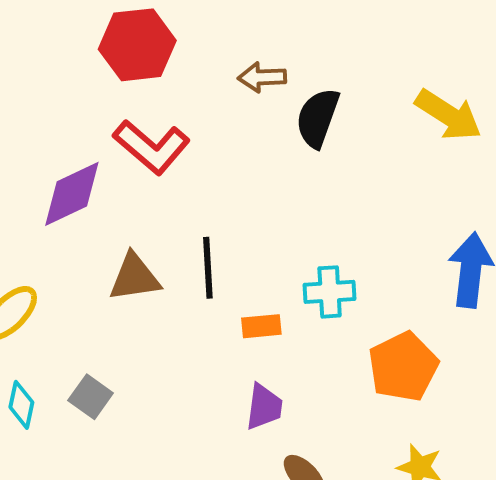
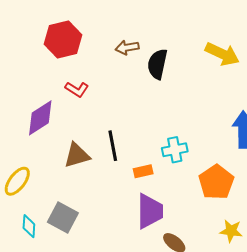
red L-shape: (152, 147) -> (77, 89), size x0.6
gray square: (91, 397) -> (63, 218), size x1.4
purple trapezoid: (264, 407) -> (150, 211), size x1.5

